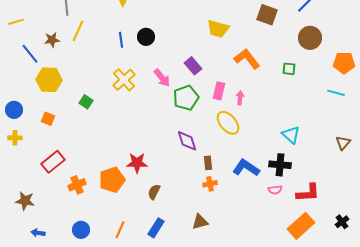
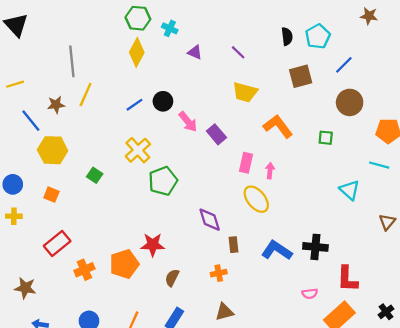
brown square: (267, 15) -> (301, 76), turned -35
blue line: (121, 40) -> (135, 105), turned 63
pink arrow: (162, 78) -> (188, 122), moved
green pentagon: (186, 98) -> (163, 181), moved
cyan triangle: (291, 135) -> (350, 190), moved
orange cross: (210, 184) -> (219, 273), moved
pink semicircle: (275, 190) -> (310, 294), moved
red L-shape: (308, 193) -> (347, 279), turned 95

